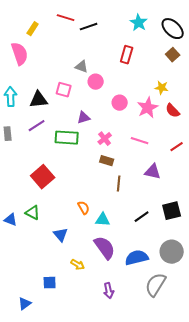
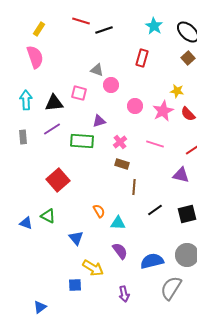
yellow rectangle: (33, 29) -> (39, 29), moved
purple triangle: (153, 172) -> (181, 175), moved
black line: (142, 217) -> (155, 210), moved
purple semicircle: (105, 248) -> (120, 251), size x0.7
yellow arrow: (78, 265) -> (93, 268), size x1.5
blue square: (50, 283) -> (75, 285), moved

